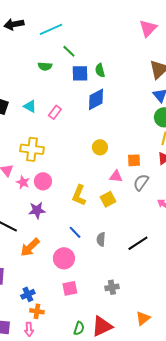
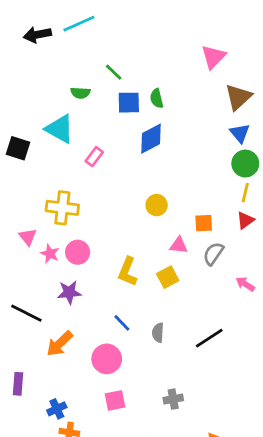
pink triangle: (148, 28) -> (213, 57), moved
cyan line: (51, 29) -> (79, 24), moved
cyan triangle: (30, 106) -> (60, 129), moved, size x1.6

